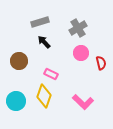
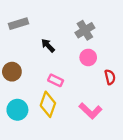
gray rectangle: (40, 22) -> (18, 24), moved
brown circle: (19, 61) -> (12, 72), moved
red semicircle: (101, 63) -> (110, 77), moved

